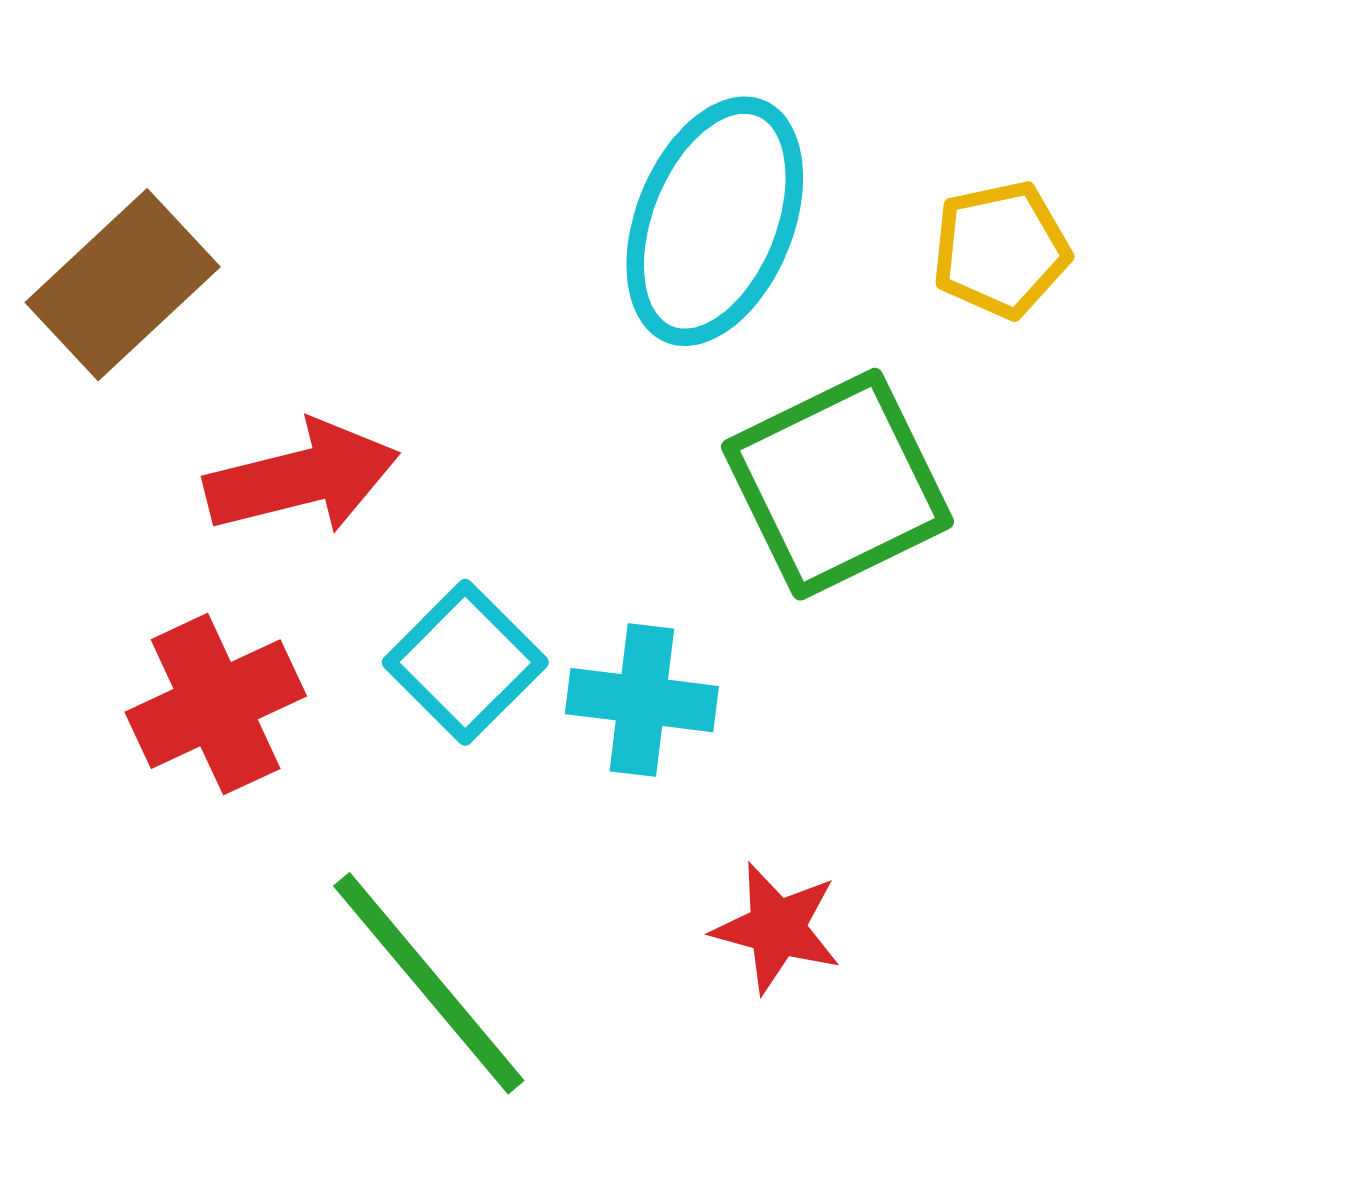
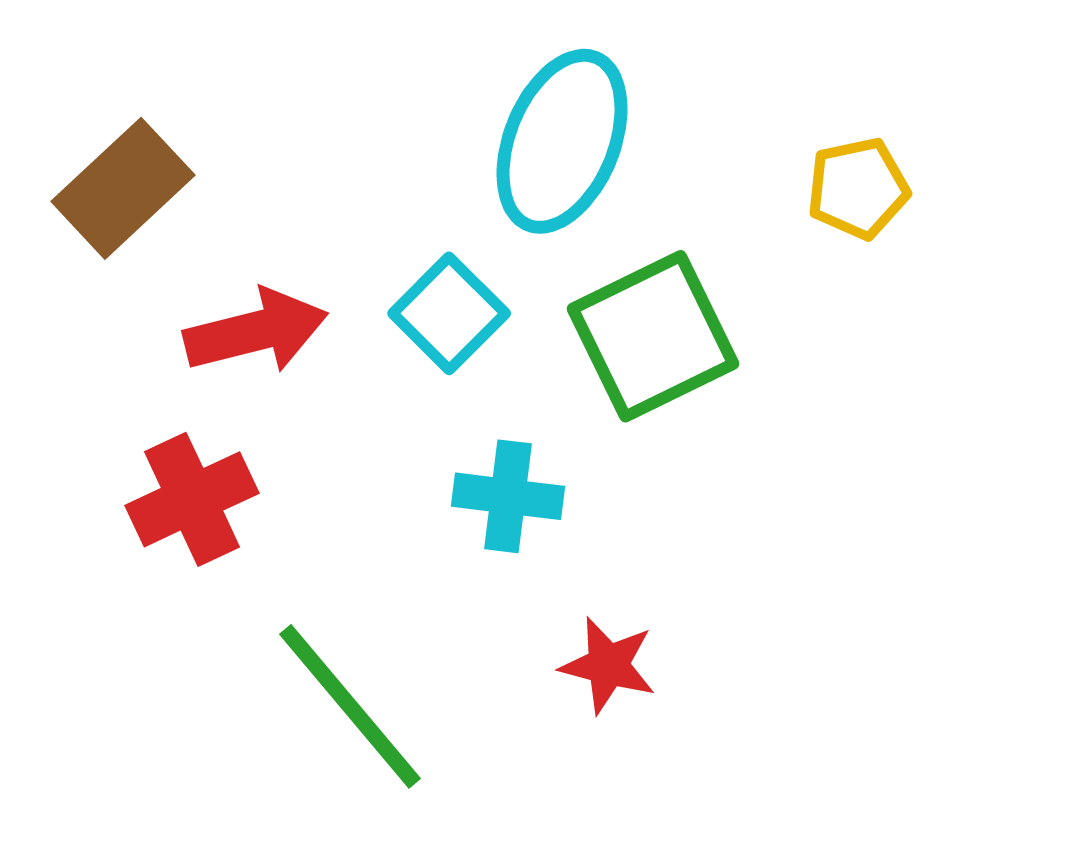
yellow pentagon: (1001, 250) -> (858, 188), moved
cyan square: (465, 662) -> (449, 313), moved

